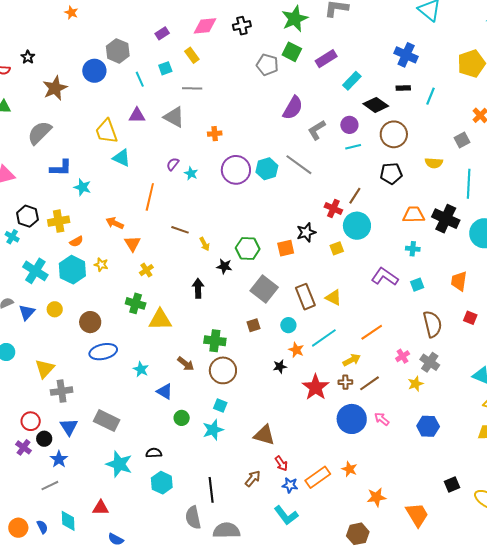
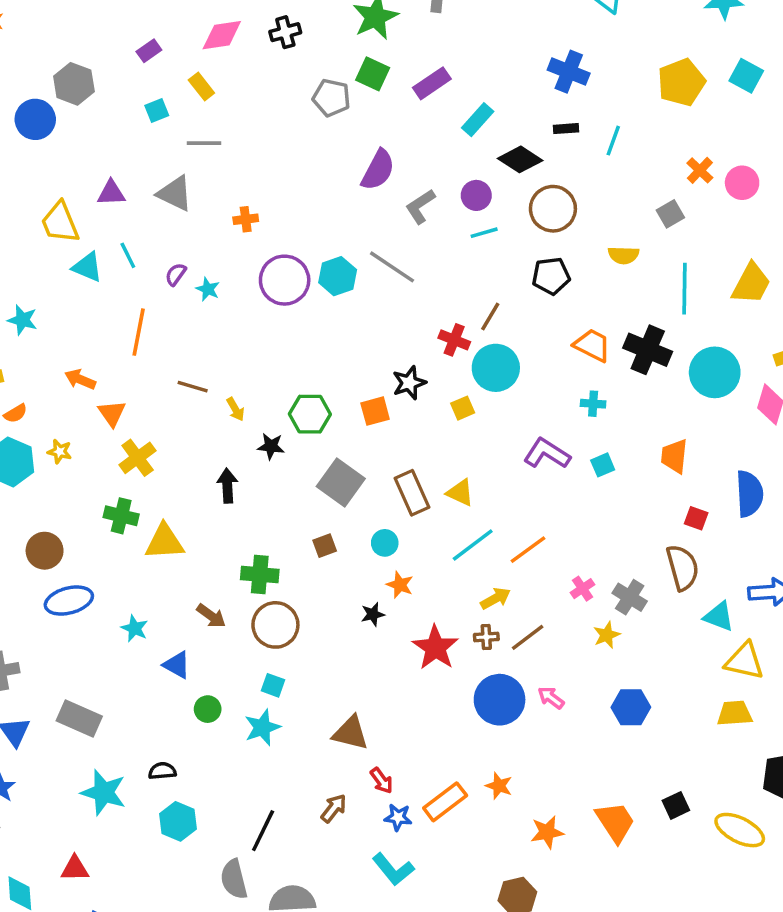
cyan line: (140, 79) -> (128, 255), moved
orange trapezoid: (414, 215) -> (592, 345), turned 30
yellow cross: (146, 270) -> (138, 458), size x1.5
brown semicircle: (432, 324) -> (683, 567), moved
cyan line: (324, 338) -> (473, 545), moved
black line: (211, 490) -> (263, 831), turned 35
orange trapezoid: (417, 515) -> (615, 822), moved

